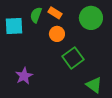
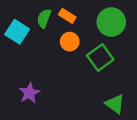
cyan square: (14, 26) -> (17, 32), turned 36
green square: (73, 58) -> (100, 57), moved

